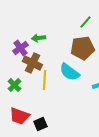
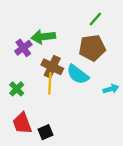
green arrow: (38, 38) -> (43, 37), size x1.5
brown cross: (32, 63) -> (52, 67), moved
red trapezoid: (19, 116) -> (22, 123), turned 50

